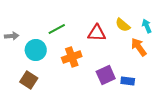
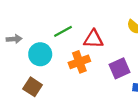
red triangle: (97, 33) -> (93, 39), moved
purple square: (106, 75) -> (120, 68), moved

